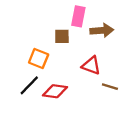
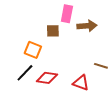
red triangle: (91, 66) -> (81, 83), moved
brown line: (110, 87) -> (101, 66), moved

